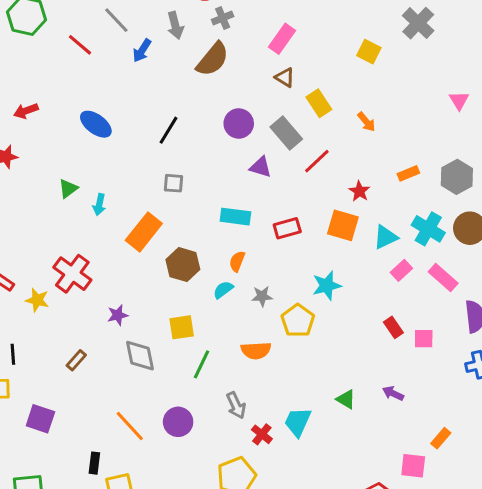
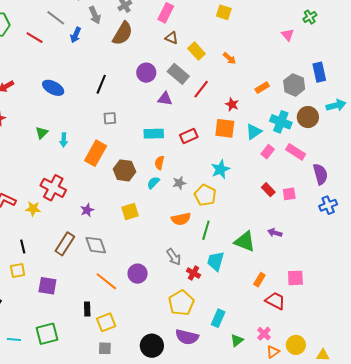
gray diamond: (140, 356) -> (96, 245), moved
brown rectangle: (76, 360) -> (65, 244), size x1.6
green line: (201, 364) -> (206, 230), moved
green triangle: (346, 399) -> (245, 241), size x1.6
orange rectangle: (441, 438) -> (259, 280), moved

